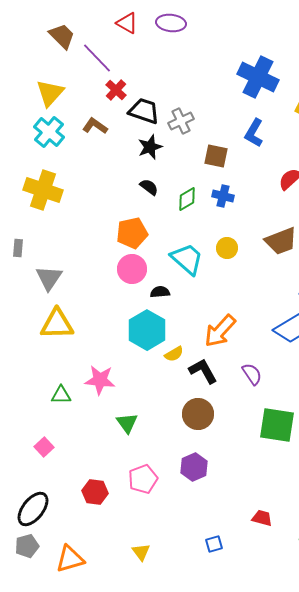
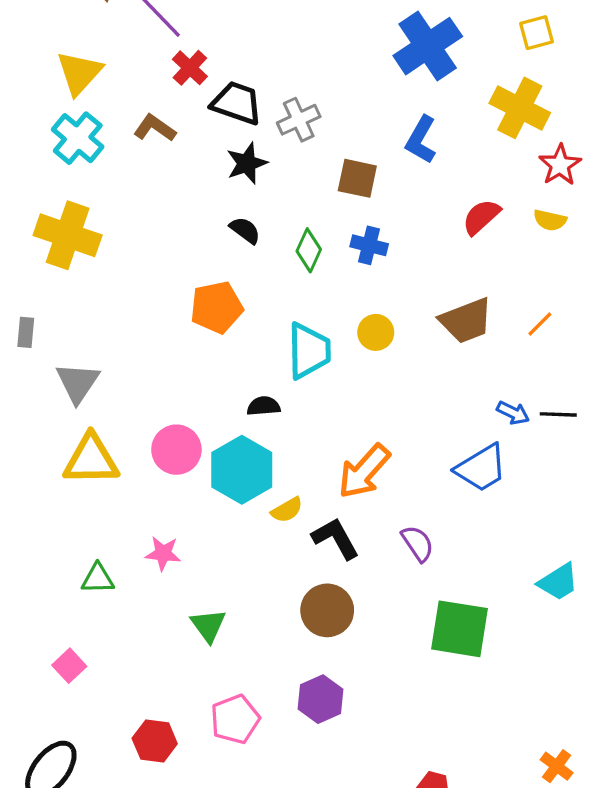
blue cross: (258, 77) -> (428, 46), turned 30
green diamond: (187, 199) -> (309, 250), turned -35
cyan trapezoid: (187, 259) -> (309, 351), turned 48
pink circle: (132, 269) -> (176, 450), moved
pink star: (100, 380) -> (163, 553), size x0.7

